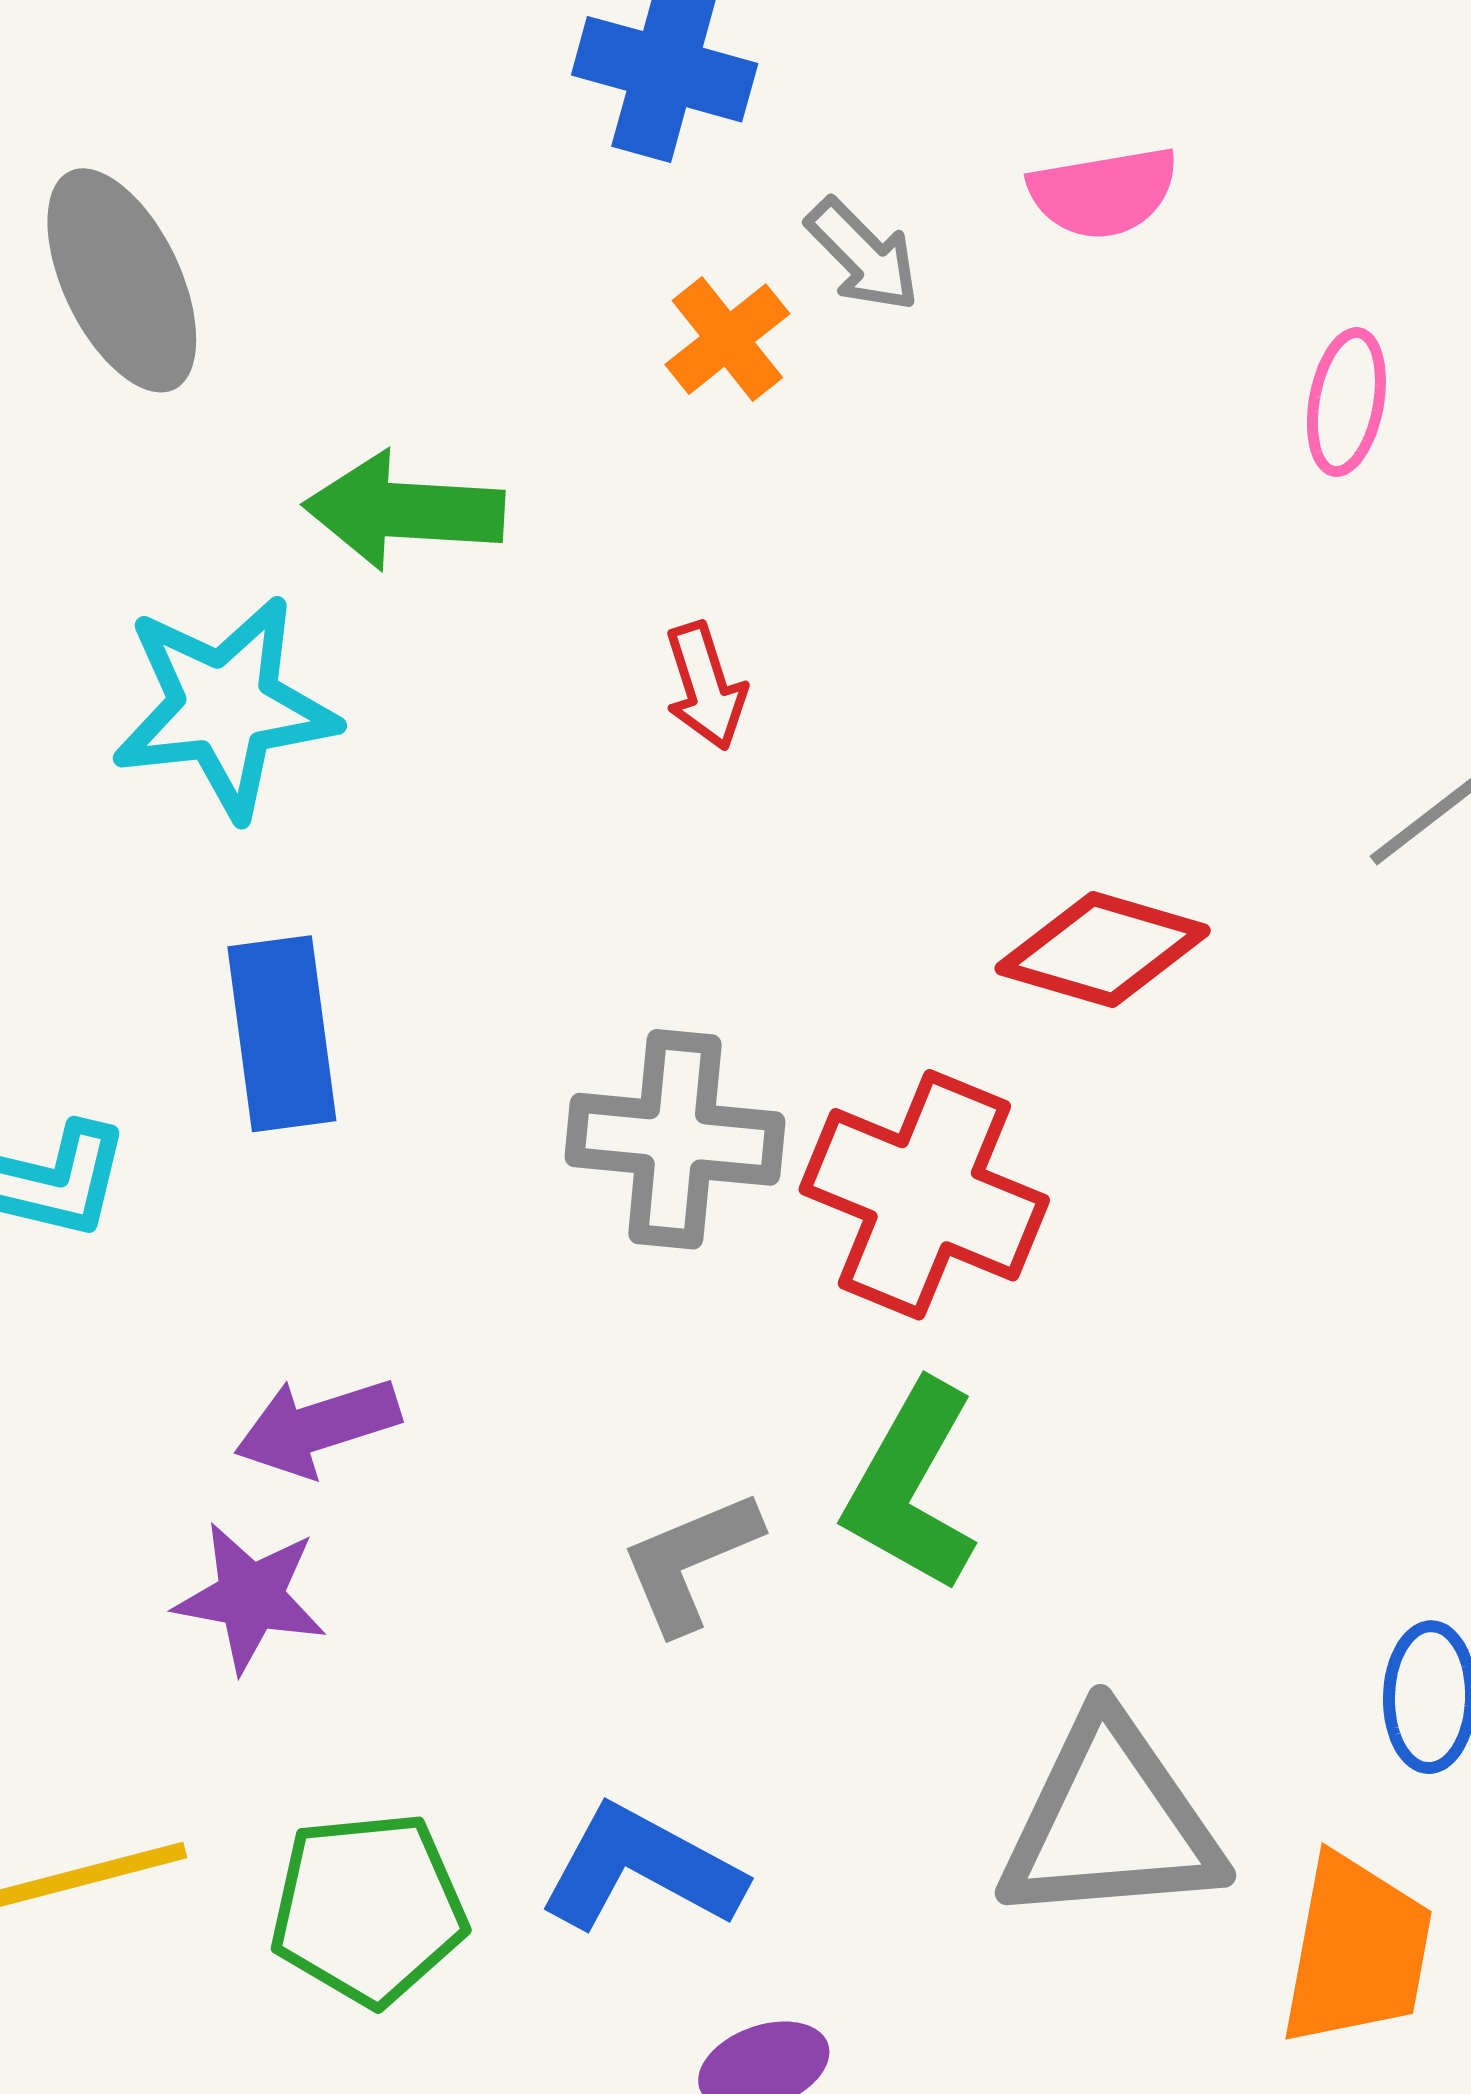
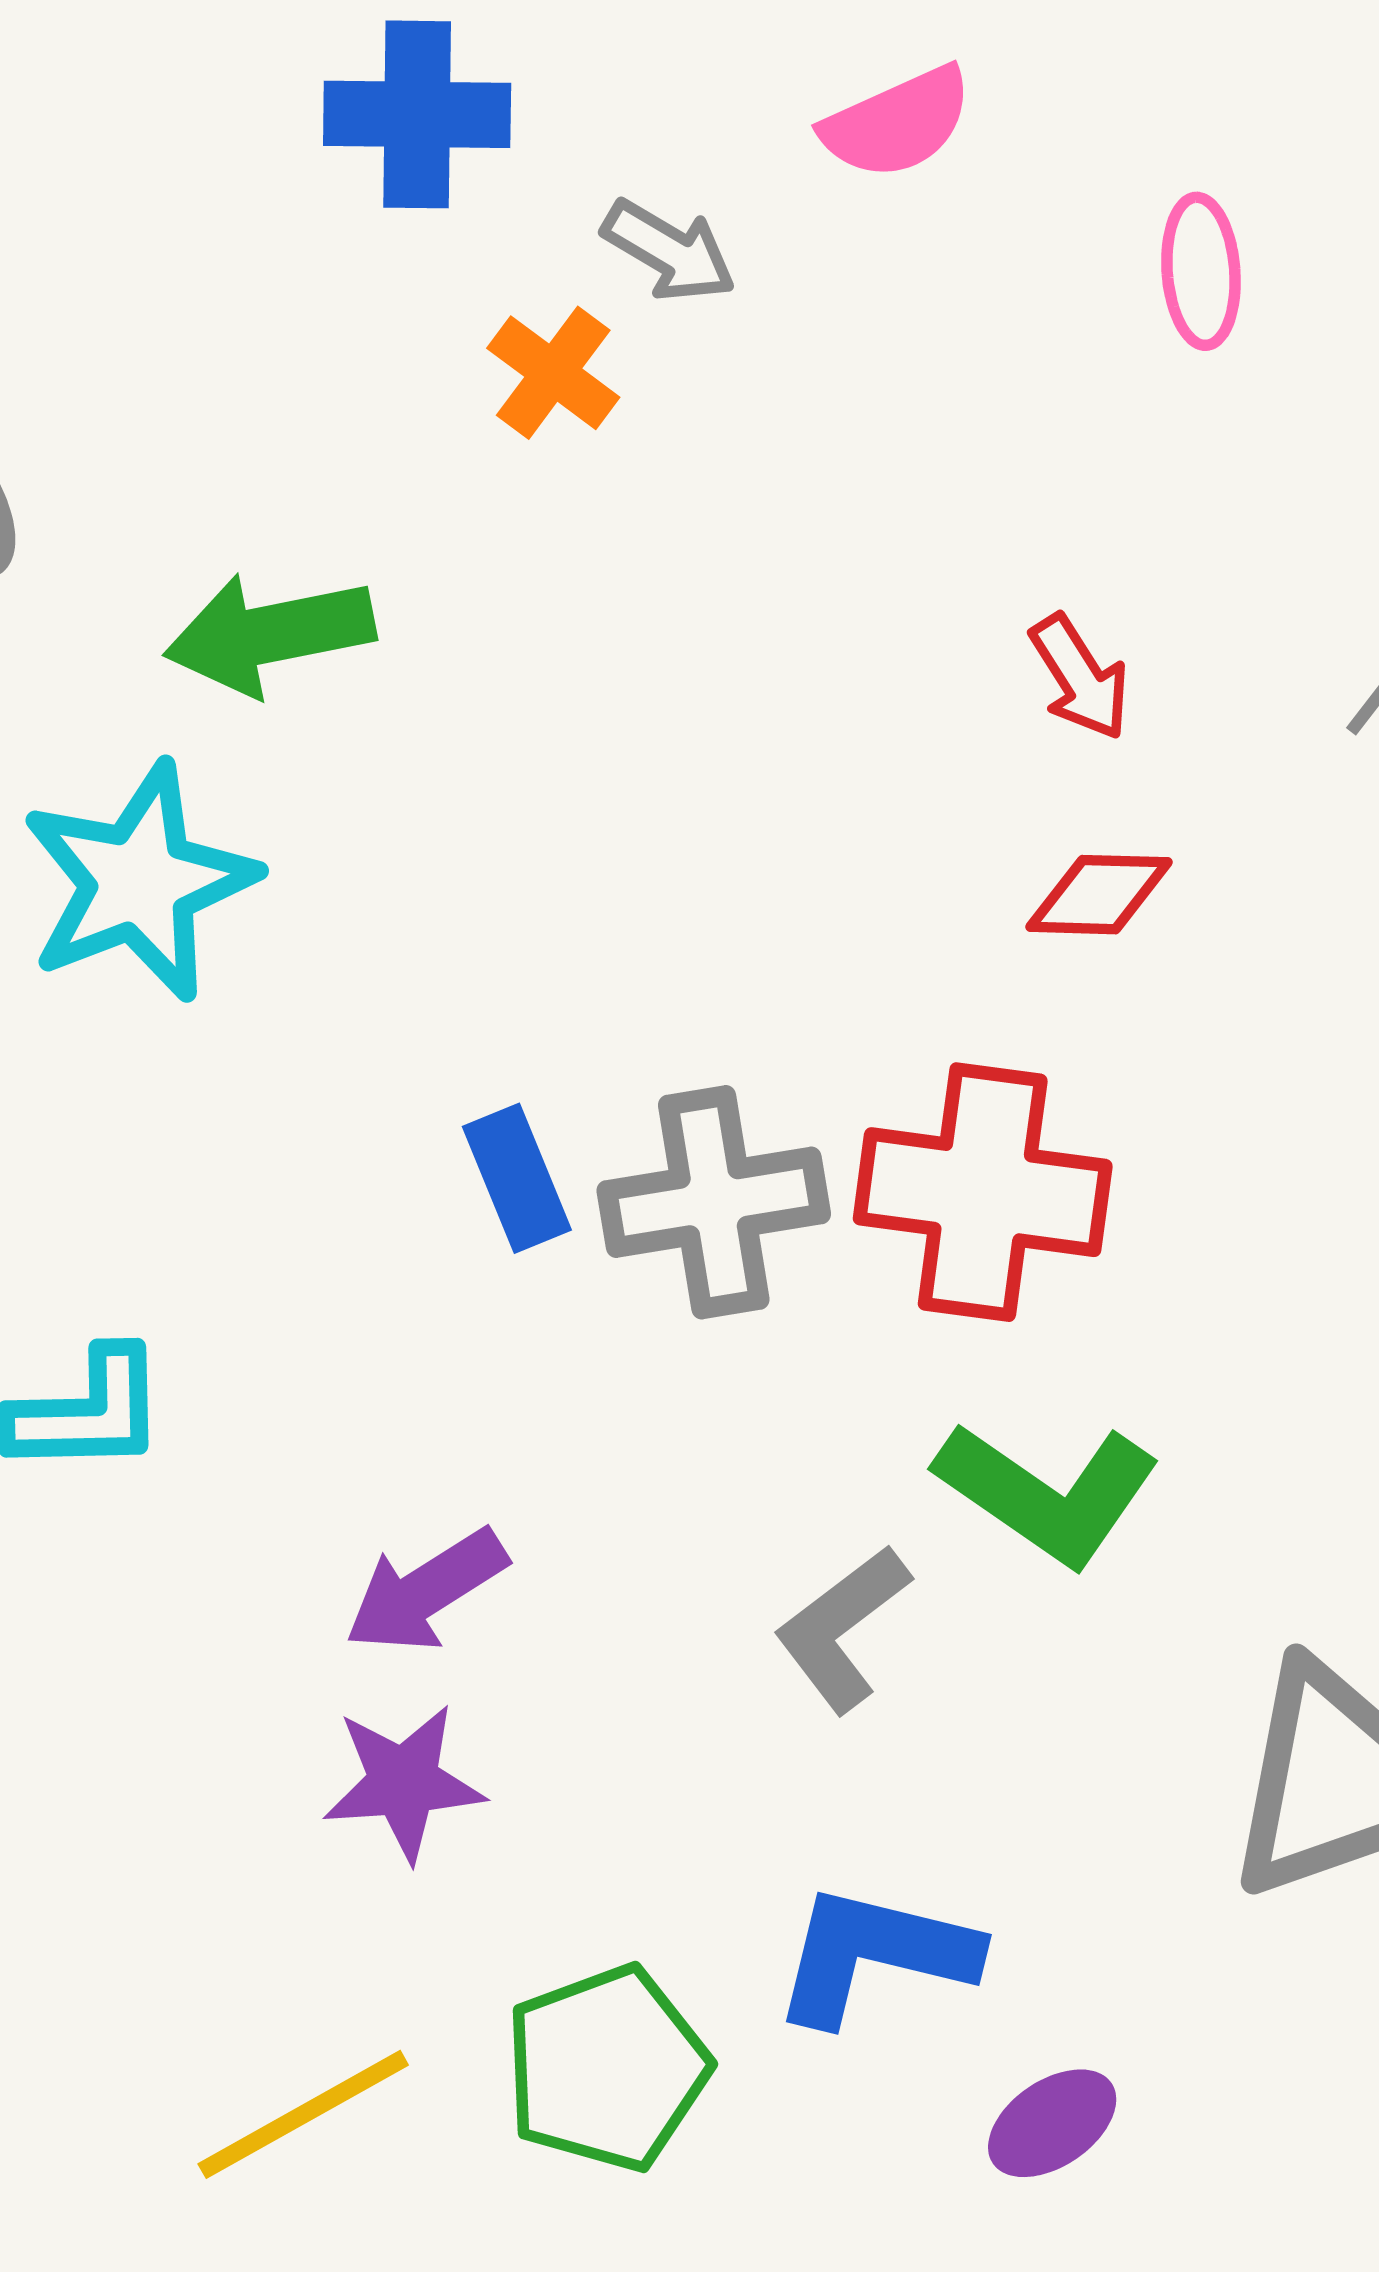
red arrow: (705, 686) -> (1080, 677), moved
red diamond: (1103, 950) -> (1099, 895), size x0.7
blue rectangle: (282, 1034) -> (517, 1178), moved, size x0.7
green L-shape: (911, 1487) -> (1048, 1493), turned -70

